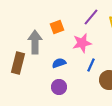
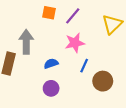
purple line: (91, 17) -> (73, 16), moved
orange square: (57, 27) -> (49, 13), moved, turned 32

